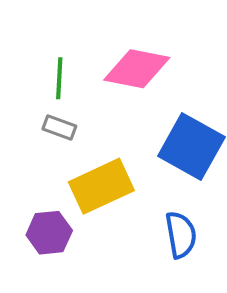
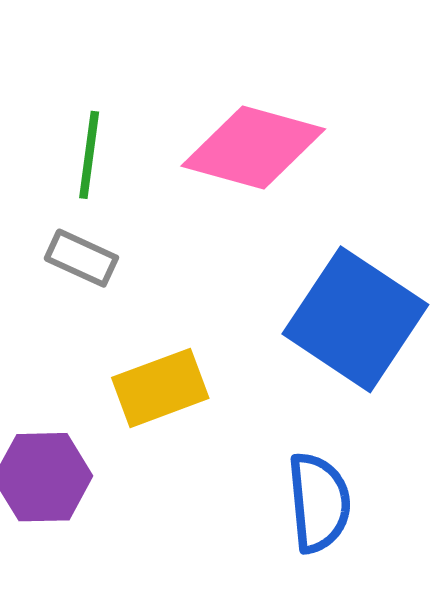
yellow rectangle: (101, 186) -> (160, 388), size x0.7

